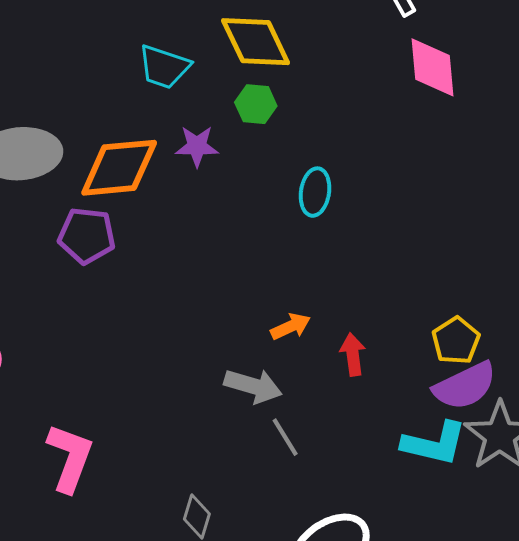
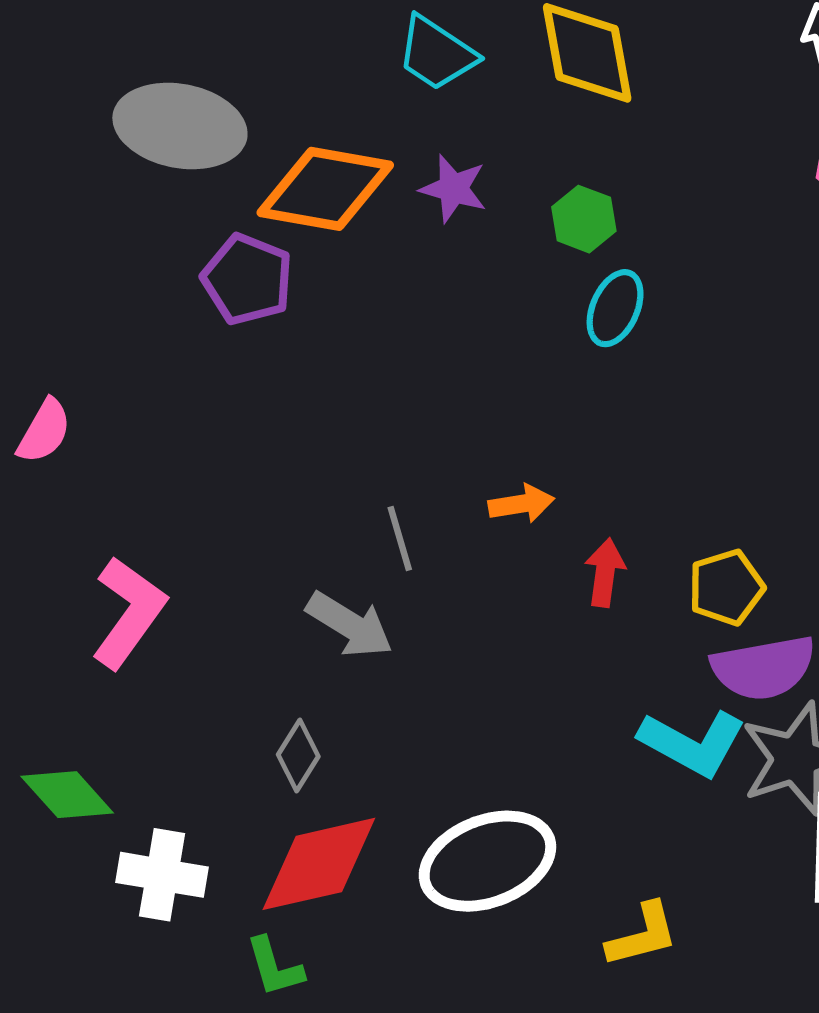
green hexagon: (256, 104) -> (584, 219), moved
yellow pentagon: (456, 341) -> (726, 587), moved
gray arrow: (253, 386) -> (350, 625), moved
gray line: (285, 437) -> (400, 539), moved

